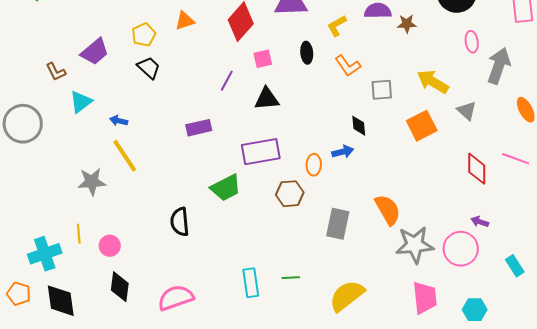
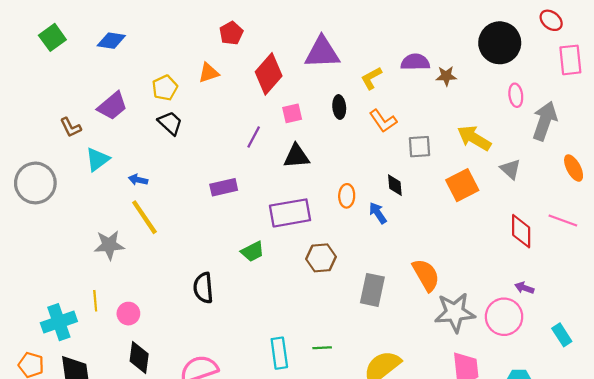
blue arrow: (343, 152) -> (378, 213), turned -110
orange ellipse: (314, 165) -> (347, 196), moved
green trapezoid: (226, 188) -> (253, 251), size x0.7

